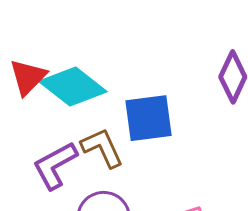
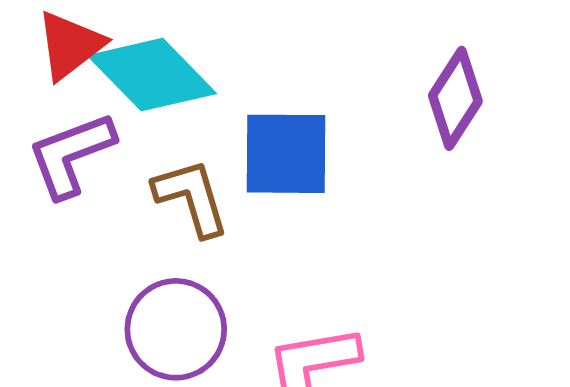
purple L-shape: (55, 165) -> (71, 155), moved

